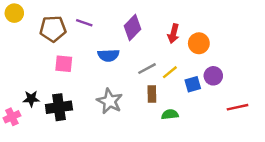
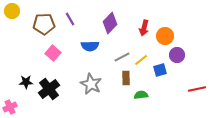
purple line: (84, 23) -> (70, 19), turned 40
pink square: (64, 64) -> (53, 53), turned 35
purple circle: (213, 76) -> (177, 55), moved
black cross: (59, 107) -> (49, 89), turned -30
pink cross: (12, 117) -> (10, 107), moved

